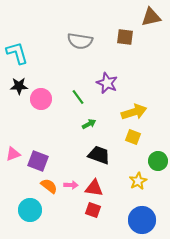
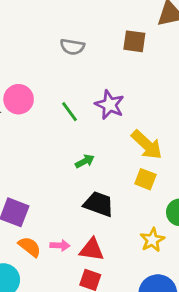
gray semicircle: (80, 41) -> (72, 47), size x0.7
green line: (78, 97) -> (70, 112), moved
pink circle: (41, 99) -> (19, 99), moved
yellow arrow: (134, 112) -> (147, 145), turned 60

